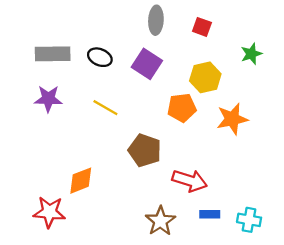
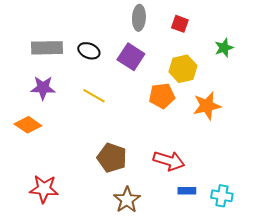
brown pentagon: (145, 150) -> (112, 158), moved
orange diamond: (81, 181) -> (28, 125), moved, turned 56
brown star: (160, 221) -> (127, 200), moved

